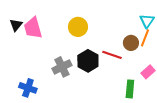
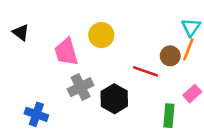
black triangle: (16, 25) -> (21, 32), turned -32
pink trapezoid: (33, 28) -> (66, 52), moved
black hexagon: (88, 61) -> (114, 99), moved

